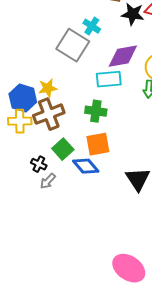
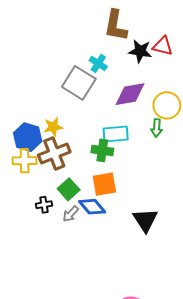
cyan rectangle: (109, 79) -> (116, 134), moved
black cross: (39, 164) -> (44, 205), turned -35
gray arrow: (48, 181) -> (71, 214), moved

